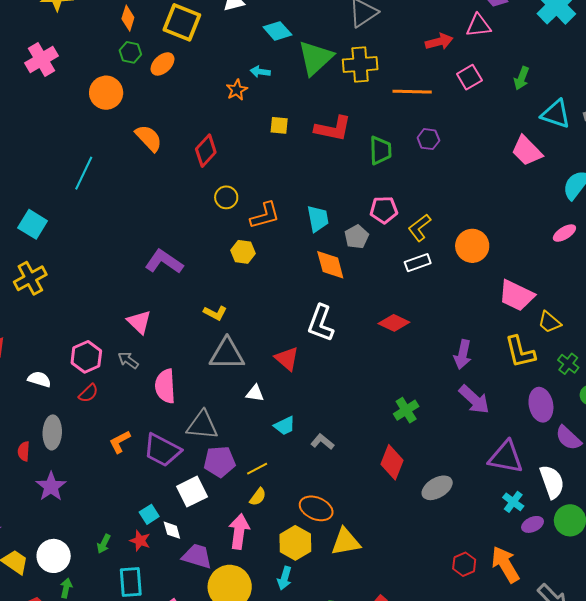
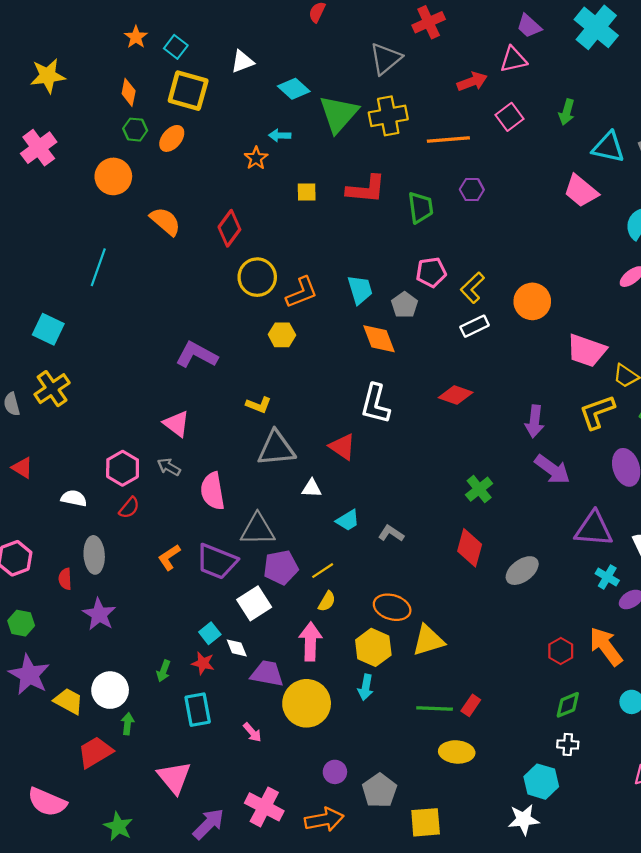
yellow circle: (226, 197) -> (257, 277), size x1.5
yellow L-shape: (520, 352) -> (597, 412), turned 90

